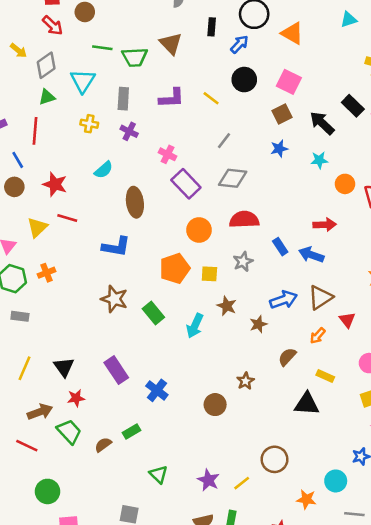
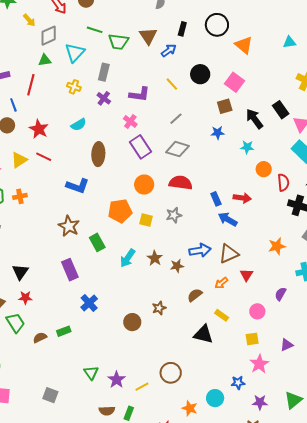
blue arrow: (239, 44) -> (169, 50), moved
purple L-shape: (172, 98) -> (139, 94), moved
blue rectangle: (280, 247) -> (216, 199), moved
brown star: (227, 306) -> (155, 258), moved
purple rectangle: (116, 370) -> (70, 270), moved
green triangle: (158, 474) -> (91, 373), moved

